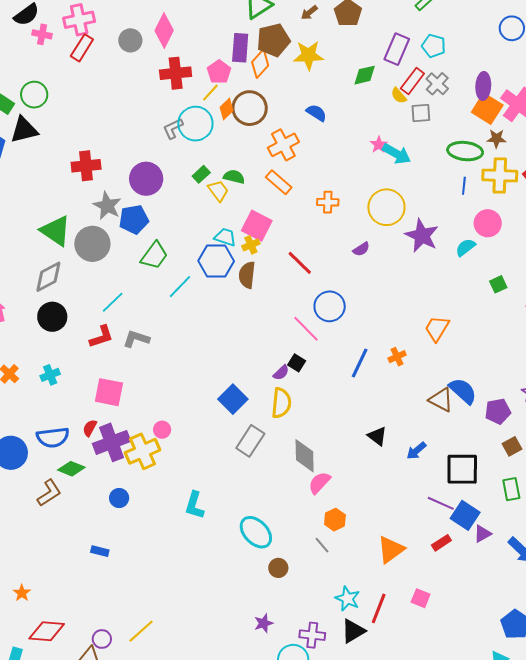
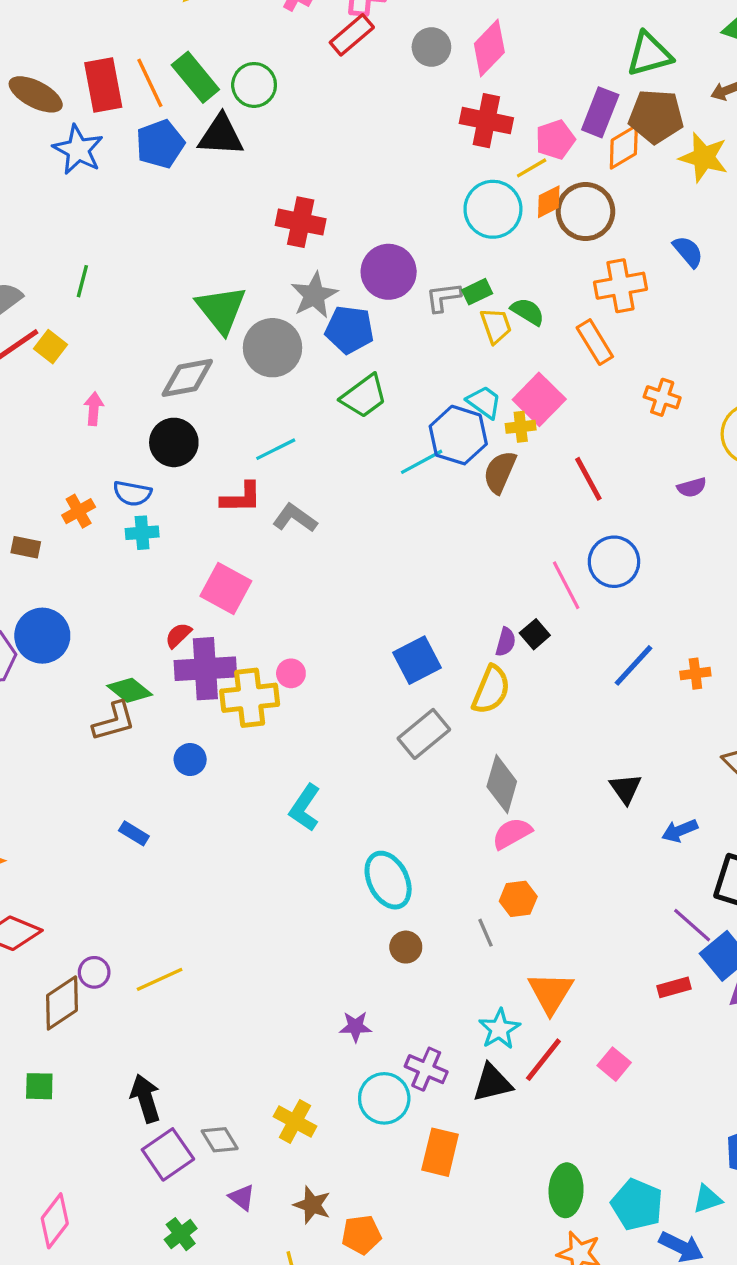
gray L-shape: (173, 128) -> (443, 297), moved
cyan line: (180, 287) -> (422, 462), moved
purple semicircle: (281, 373) -> (506, 642), turned -48
blue semicircle: (53, 437) -> (132, 493), moved, size x0.7
brown L-shape: (49, 493) -> (114, 721), moved
orange triangle: (391, 549) -> (551, 993), moved, turned -40

